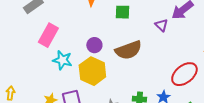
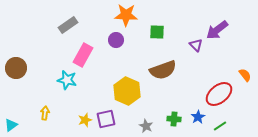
purple circle: (94, 45) -> (116, 40), moved
cyan star: (62, 60) -> (67, 80), moved

